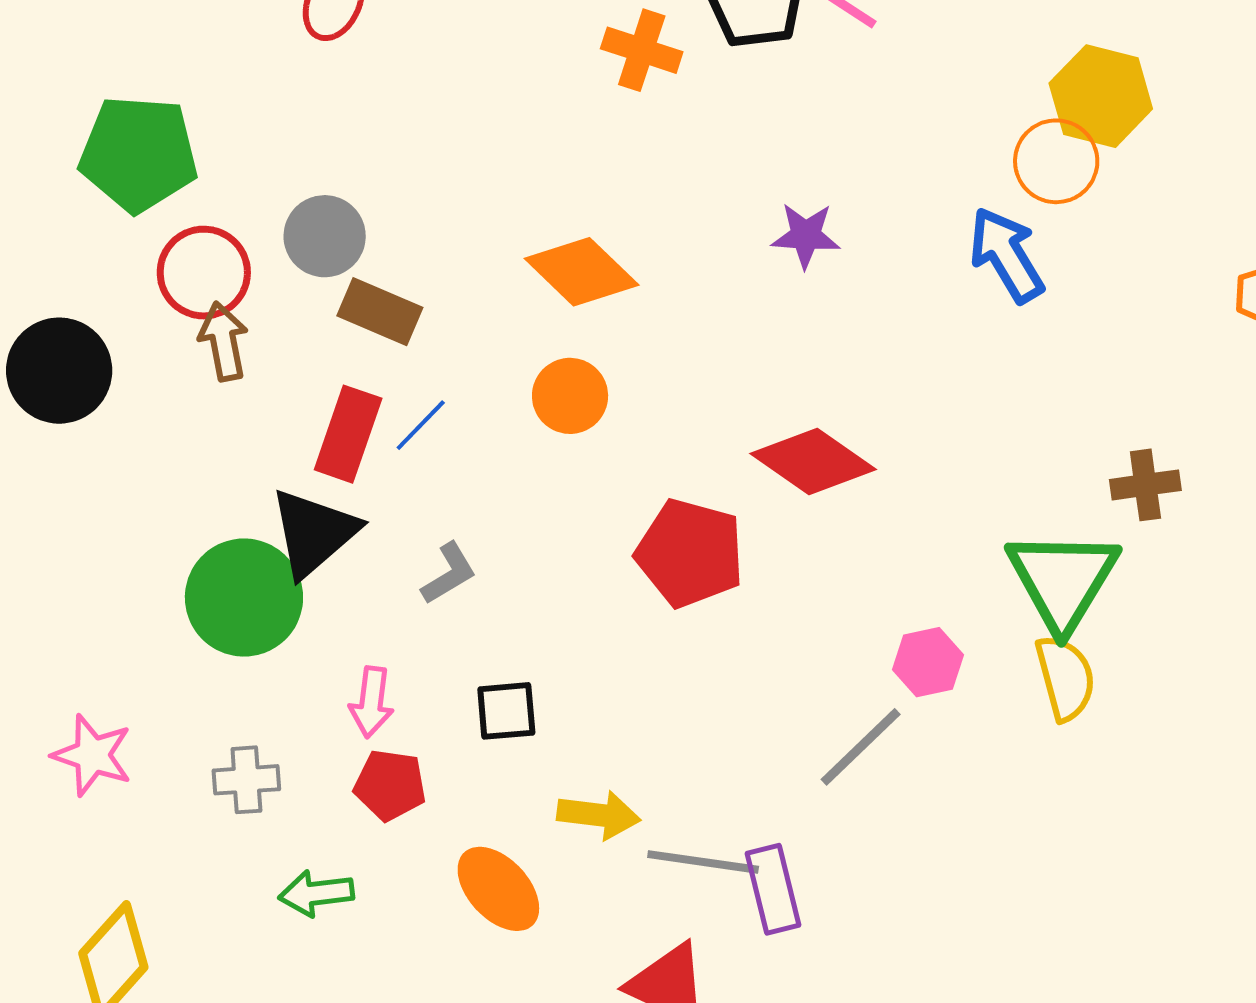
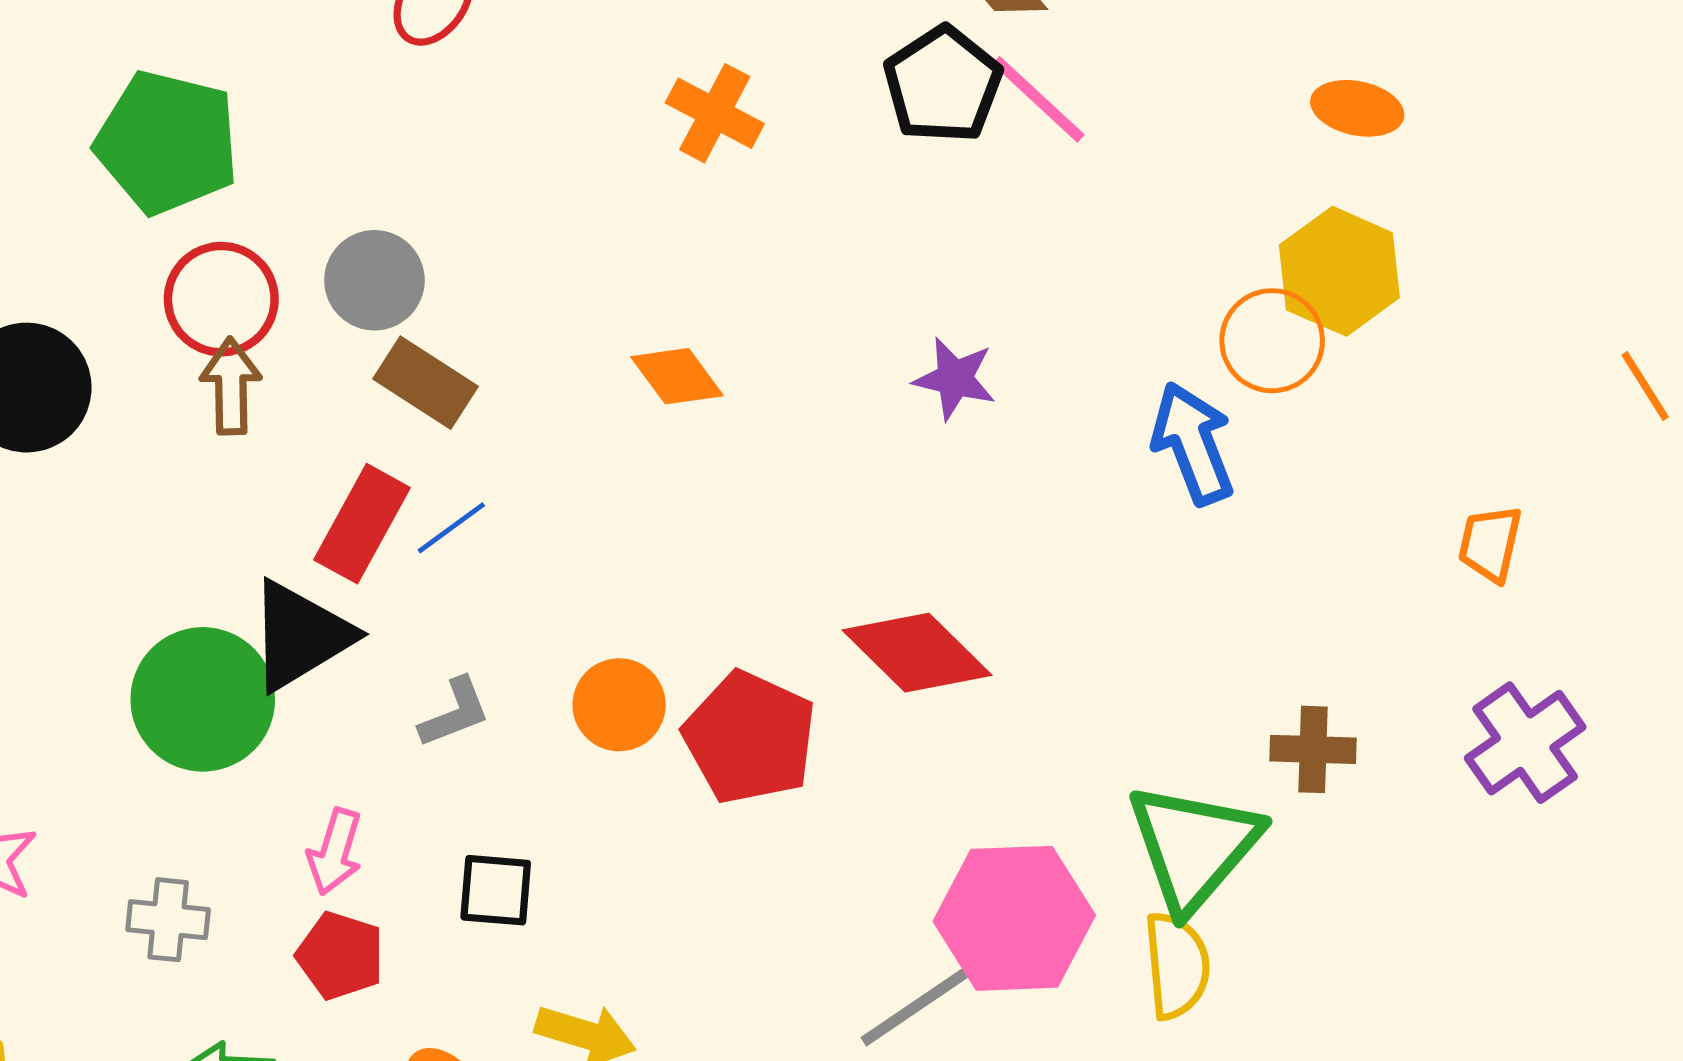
orange cross: (642, 50) -> (715, 113), moved
orange diamond: (582, 272) -> (677, 376), size x0.7
orange circle: (570, 396) -> (619, 705), moved
pink hexagon: (928, 662) -> (1014, 918), size x1.8

